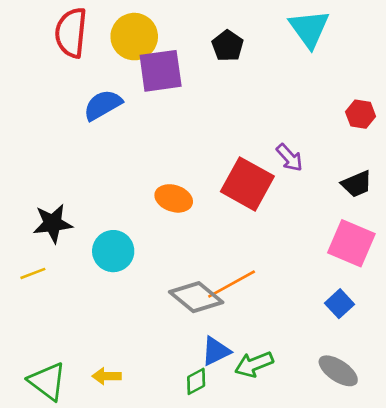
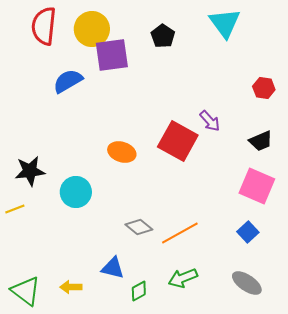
orange line: (232, 284) -> (180, 233), moved
gray diamond: (196, 297) -> (139, 227), size x0.7
blue triangle: (216, 351) -> (113, 268), moved, turned 40

